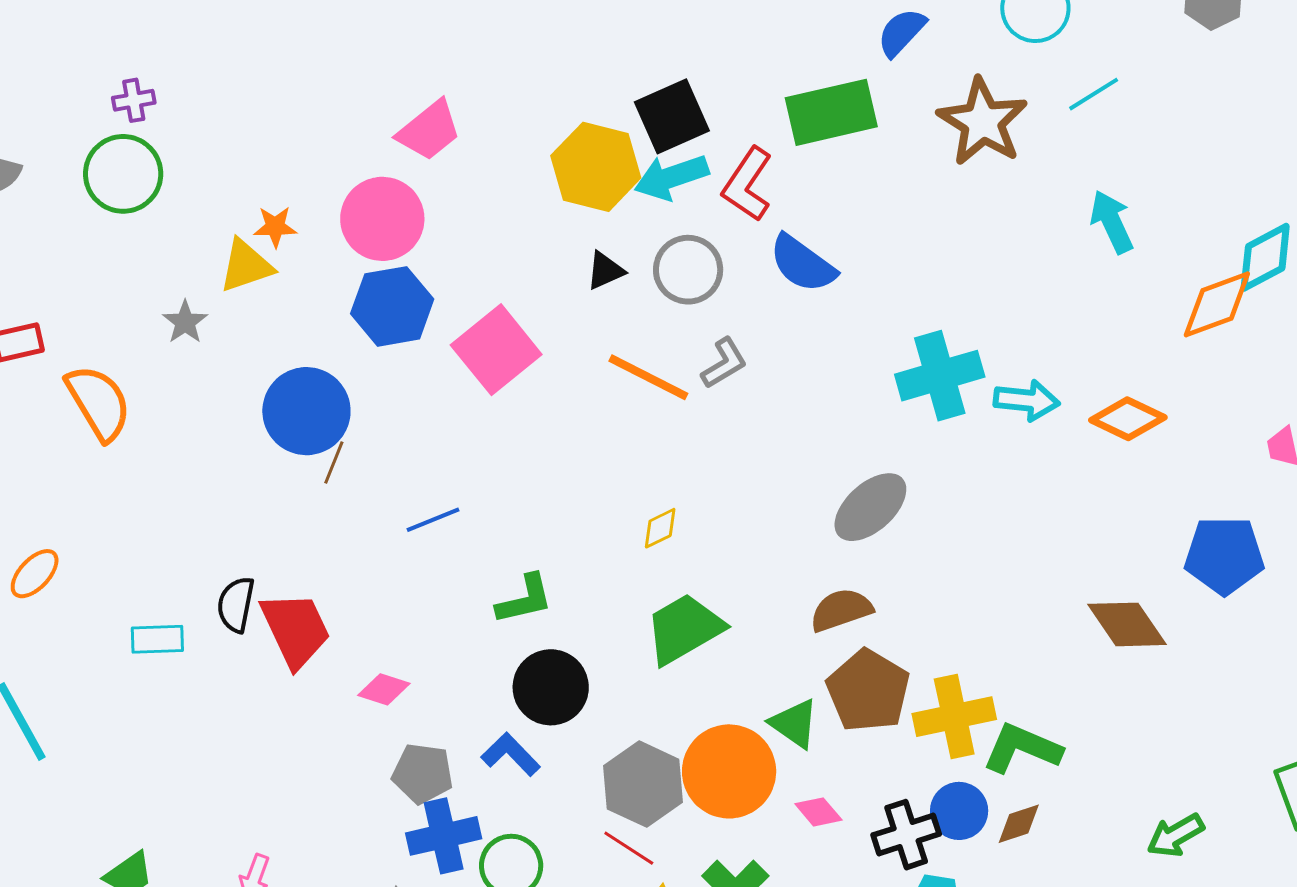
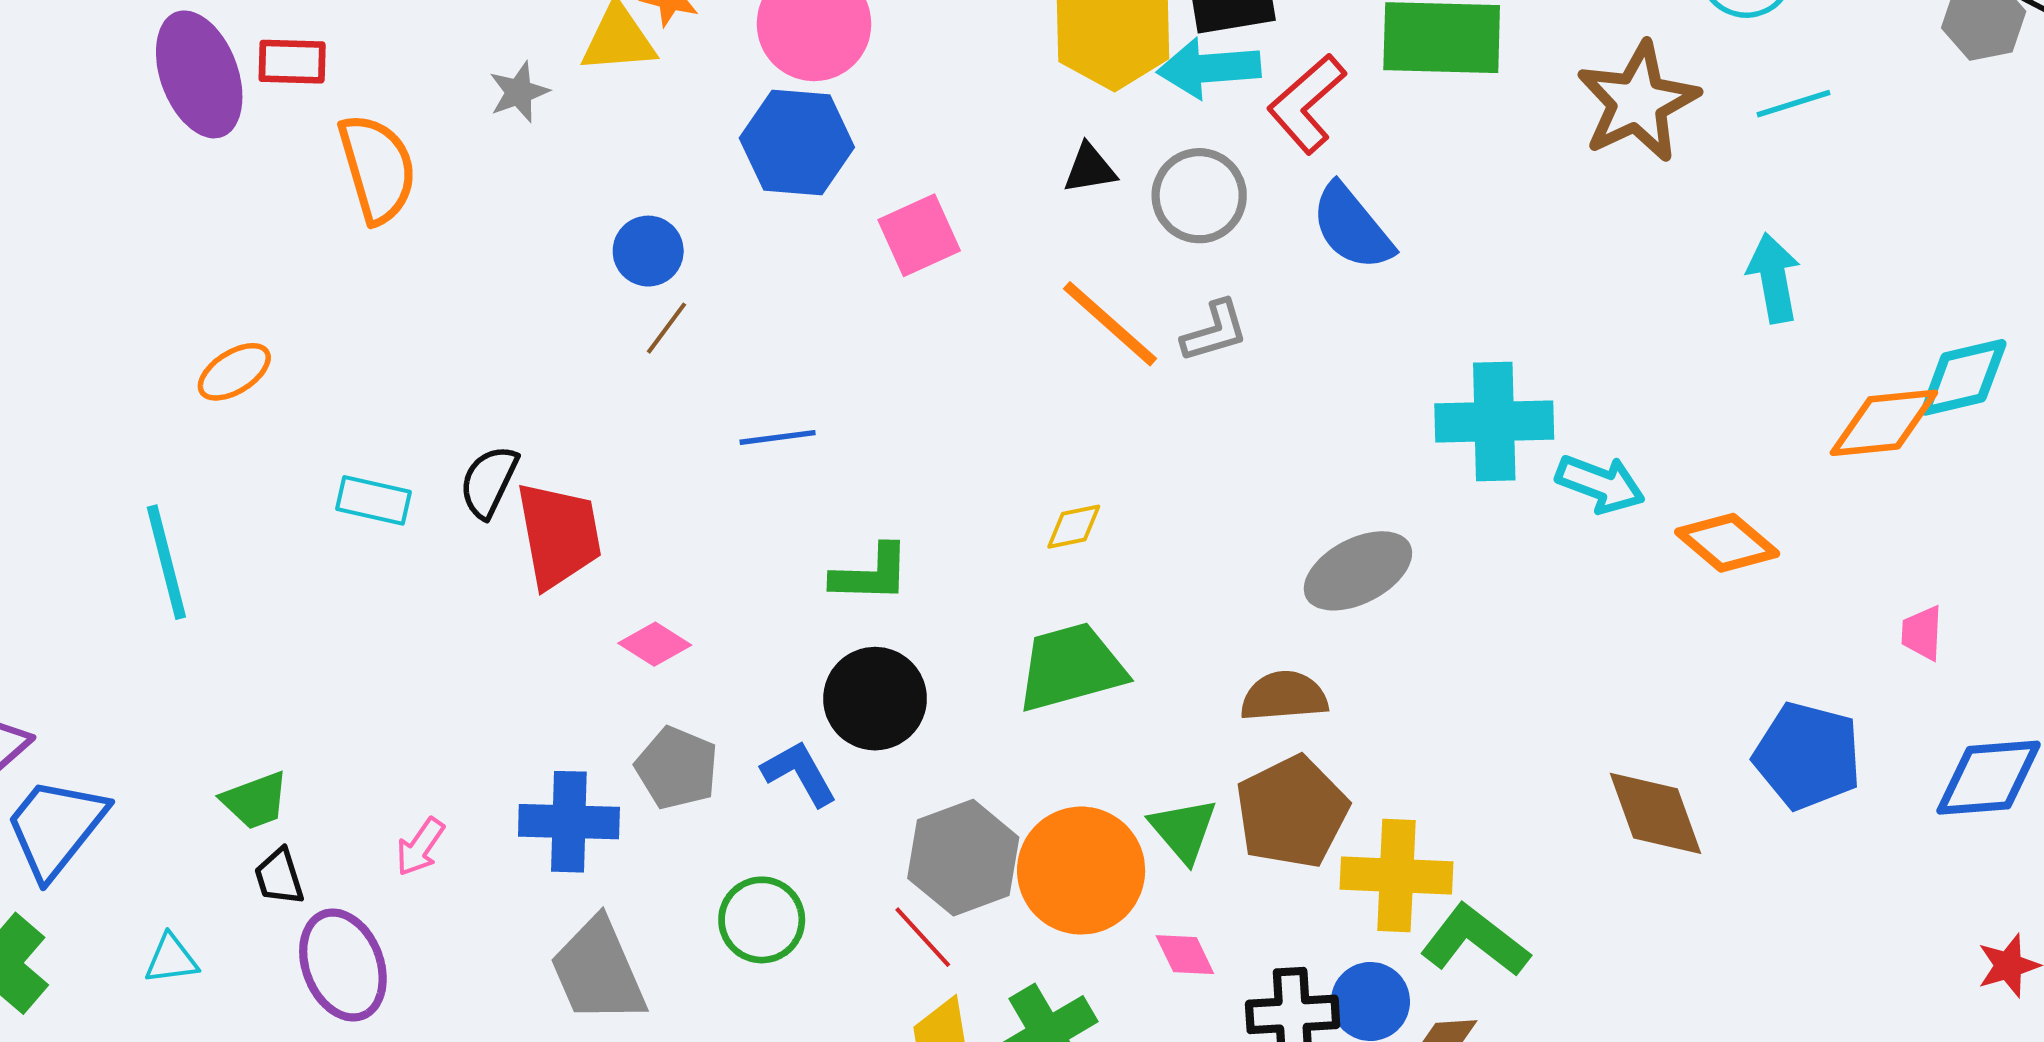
pink square: (496, 350) -> (919, 235), size x0.7
blue circle: (306, 411) -> (648, 251), size x0.6
blue cross: (444, 836) -> (569, 822), moved

